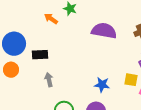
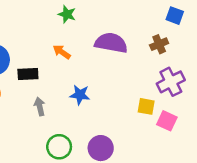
orange arrow: (51, 19) -> (62, 52), moved
blue star: (102, 85) -> (80, 95), moved

